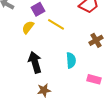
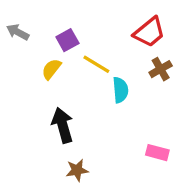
brown cross: (96, 40) -> (161, 69), moved
cyan semicircle: (71, 60) -> (120, 90), moved

